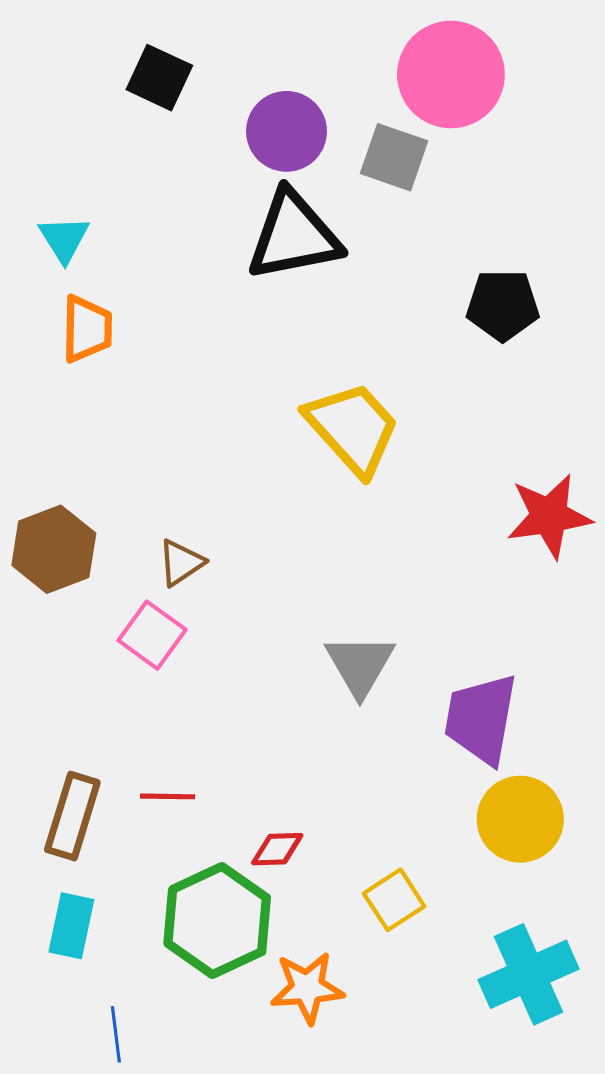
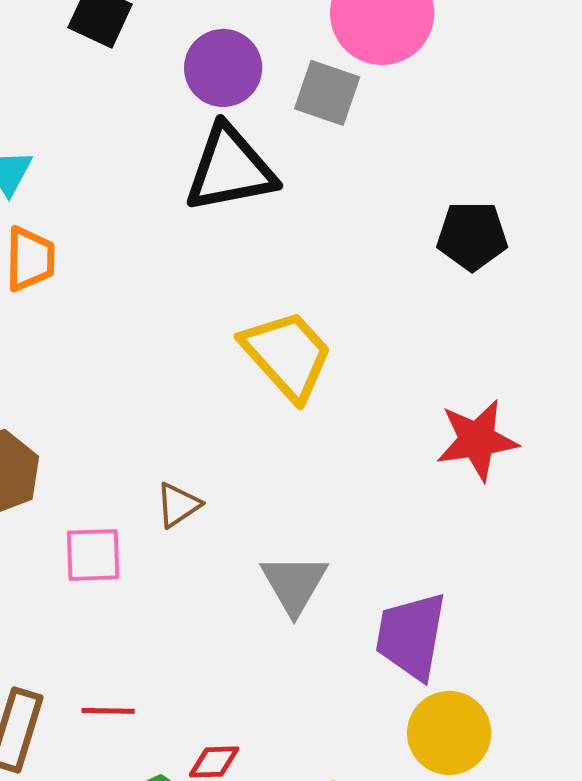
black pentagon: (503, 305) -> (472, 236), moved
brown triangle: (181, 563) -> (178, 505), moved
pink square: (152, 635) -> (93, 555), turned -38

